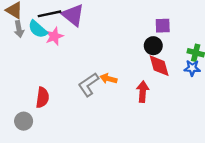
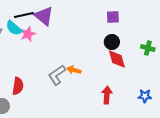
purple square: (163, 26) -> (113, 17), moved
blue star: (192, 68) -> (145, 96), moved
red arrow: (143, 92) -> (107, 95), moved

